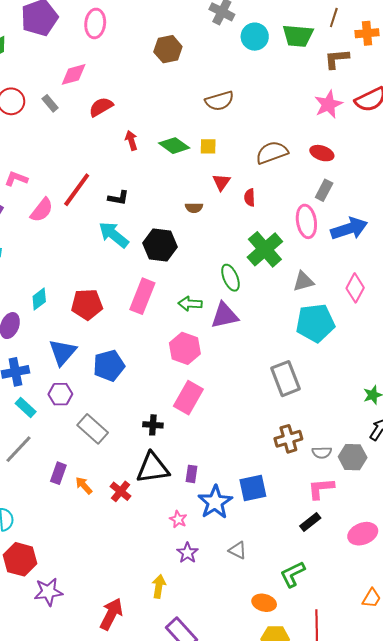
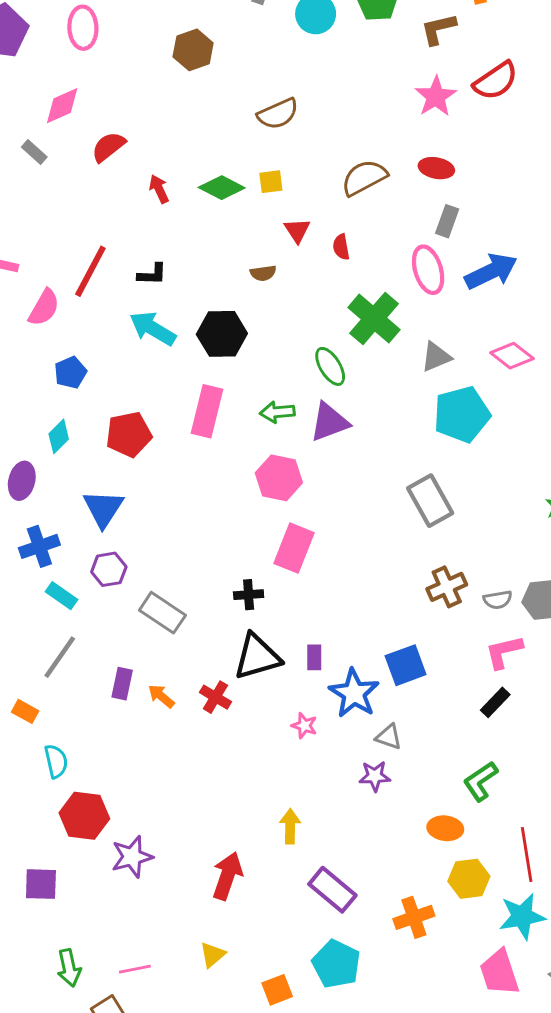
pink diamond: (355, 288) -> (512, 356), turned -72
blue pentagon: (109, 366) -> (70, 372), moved, size x0.7
gray triangle: (238, 550) -> (389, 737), moved
purple star: (188, 553) -> (375, 776), moved, turned -30

